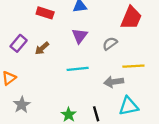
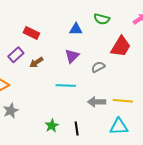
red rectangle: (45, 13) -> (31, 33), moved
yellow line: (133, 66) -> (123, 101), moved
cyan triangle: (129, 106) -> (119, 127), moved

